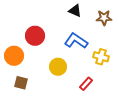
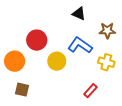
brown star: (104, 18) -> (107, 31), moved
yellow circle: (58, 67) -> (57, 61), moved

